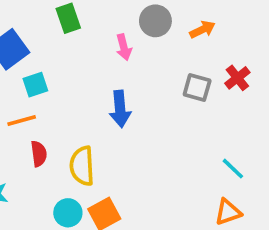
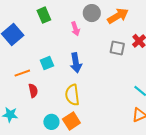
orange arrow: (202, 30) -> (118, 16), size x1.5
cyan square: (35, 85) -> (47, 63), moved
yellow semicircle: (82, 166) -> (72, 95), moved

